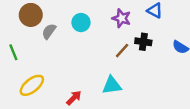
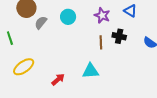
brown line: (122, 51) -> (101, 42), turned -48

